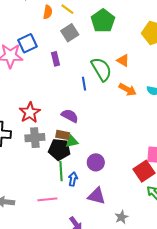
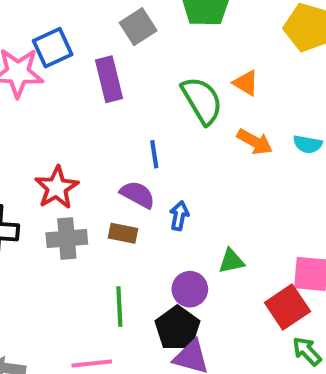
purple rectangle: (55, 59) -> (109, 79), size x1.5
blue line: (84, 84) -> (154, 154), moved
green triangle: (72, 141) -> (231, 261), moved
black pentagon: (59, 150) -> (177, 328), moved, turned 30
blue arrow: (73, 179) -> (179, 216), moved

